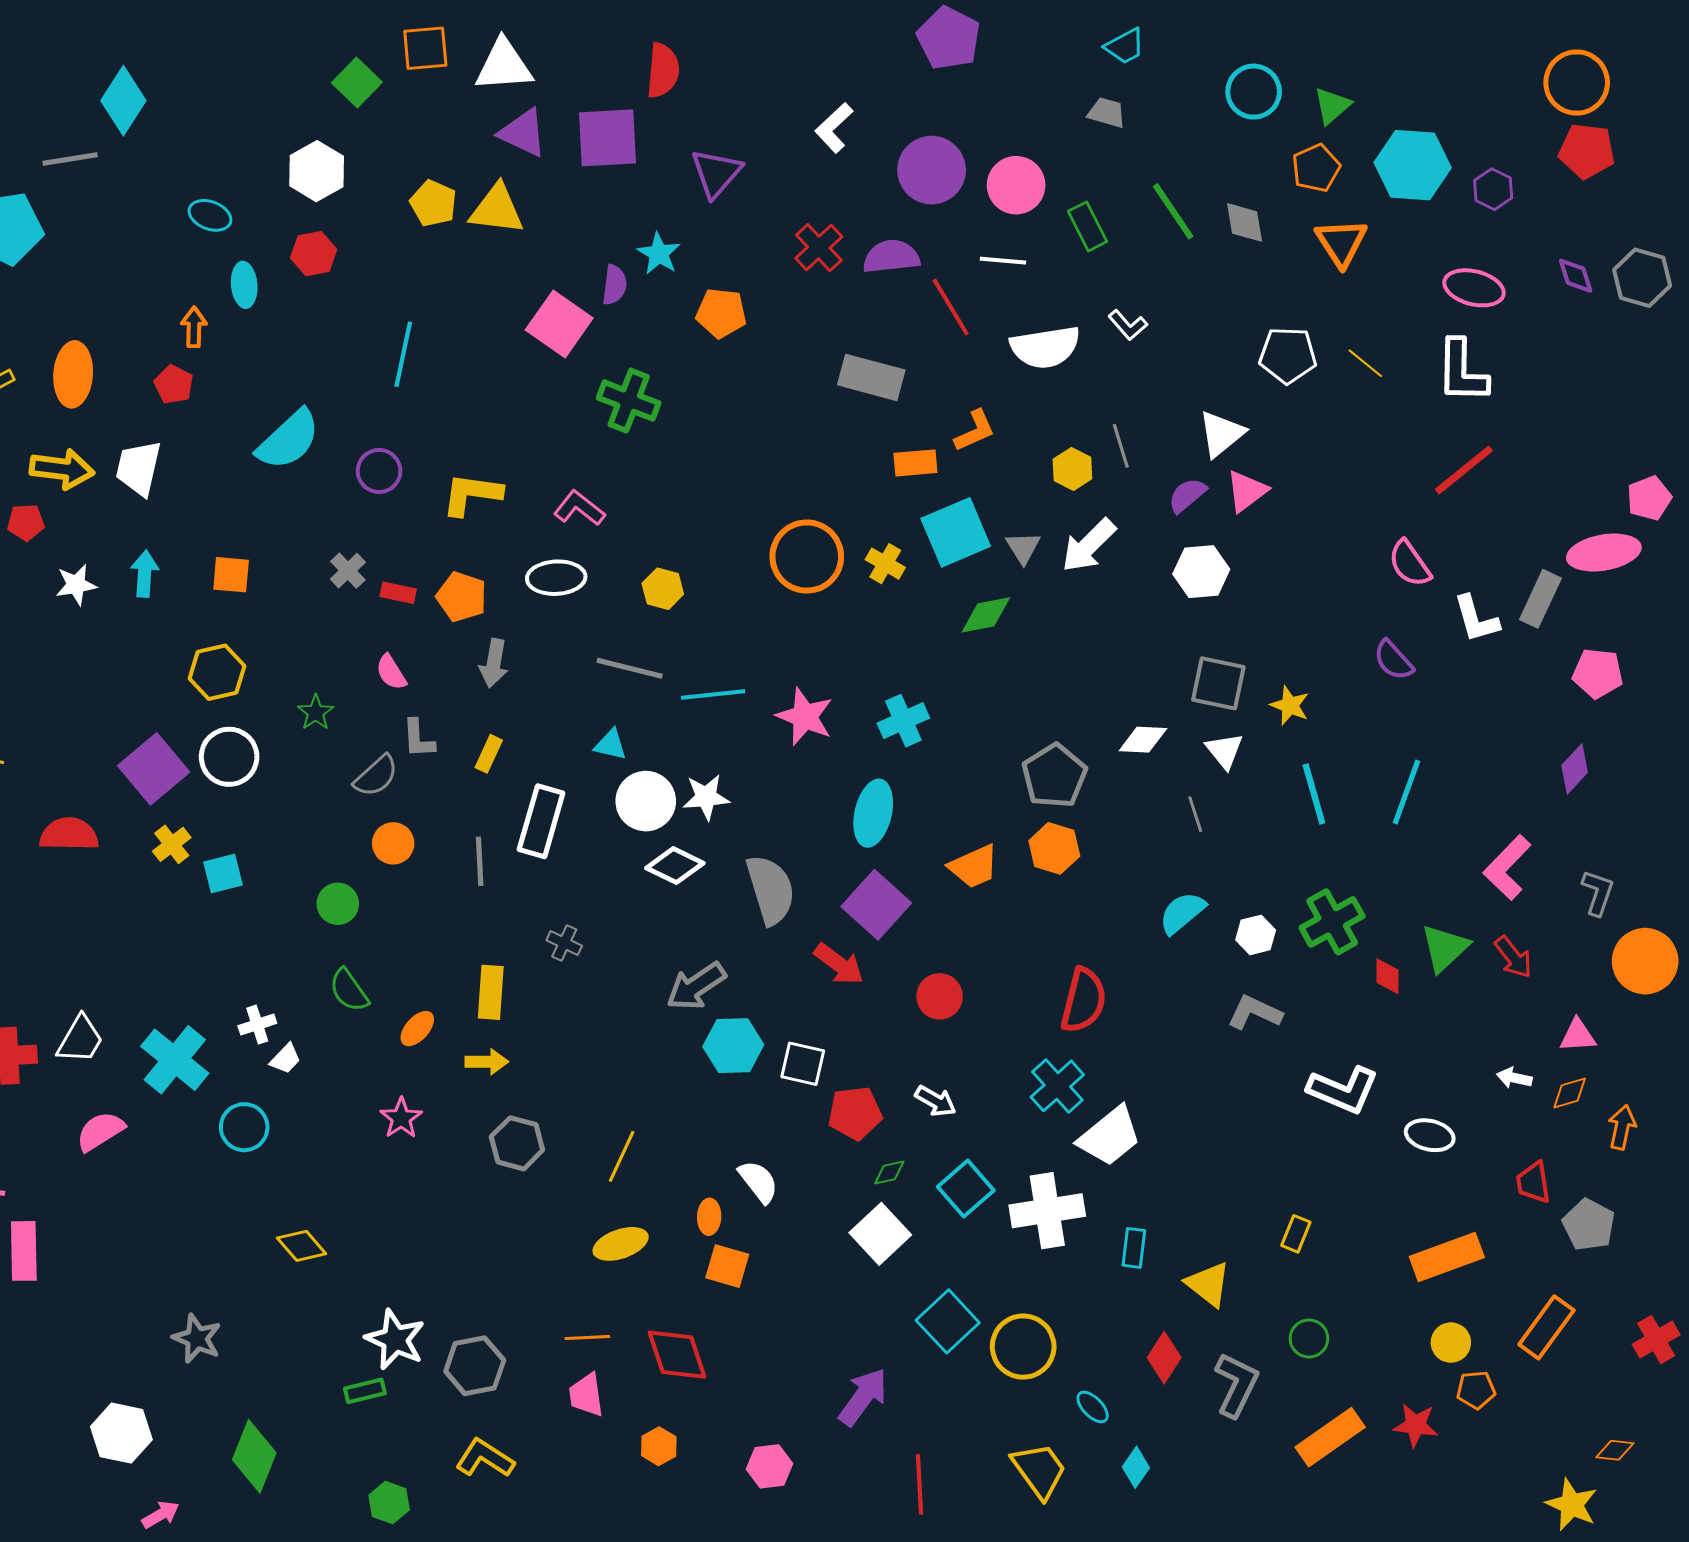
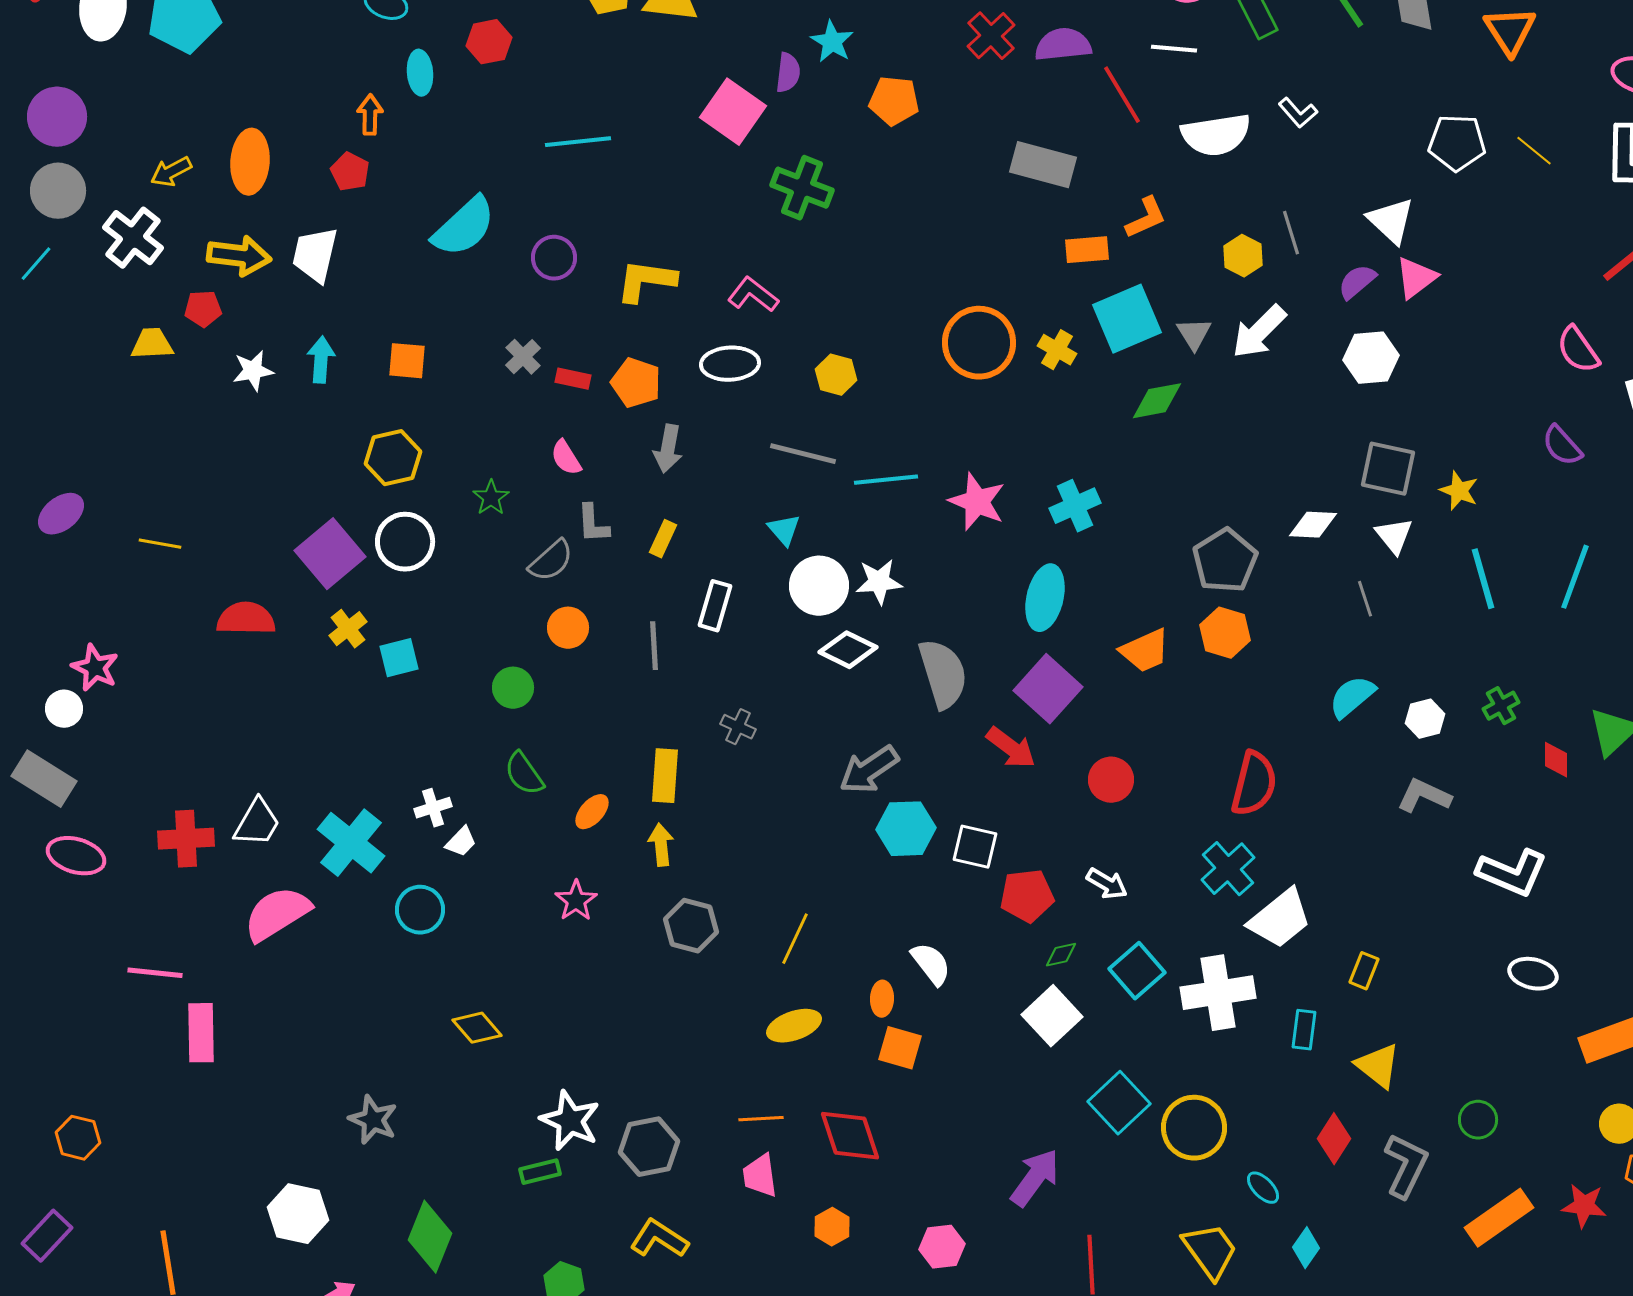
cyan line: (403, 354) -> (578, 142), turned 72
white triangle: (1221, 434) -> (1391, 221), turned -38
cyan triangle: (611, 745) -> (784, 530), turned 36
white rectangle: (541, 821) -> (715, 606), size x0.7
green cross: (1332, 922) -> (1501, 706), size x0.6
yellow arrow: (487, 1062) -> (661, 845), turned -96
pink semicircle: (100, 1131) -> (277, 914), size x1.4
white ellipse: (1430, 1135) -> (1533, 974), moved
yellow rectangle: (1296, 1234) -> (1364, 971), moved

